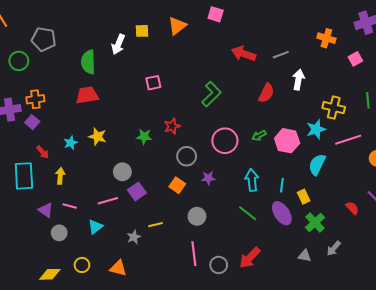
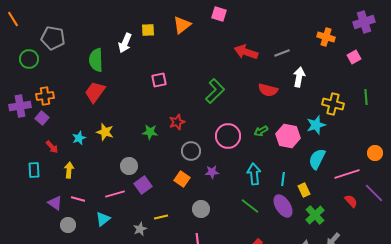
red semicircle: (266, 93) -> (268, 90), turned 78
red trapezoid: (87, 95) -> (95, 92), turned -45
pink line: (348, 140) -> (347, 174), moved
cyan rectangle: (24, 176) -> (34, 170), size x0.6

